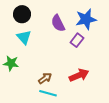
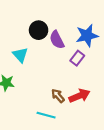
black circle: (22, 14) -> (39, 30), moved
brown arrow: (45, 78) -> (58, 96), moved, turned -96

